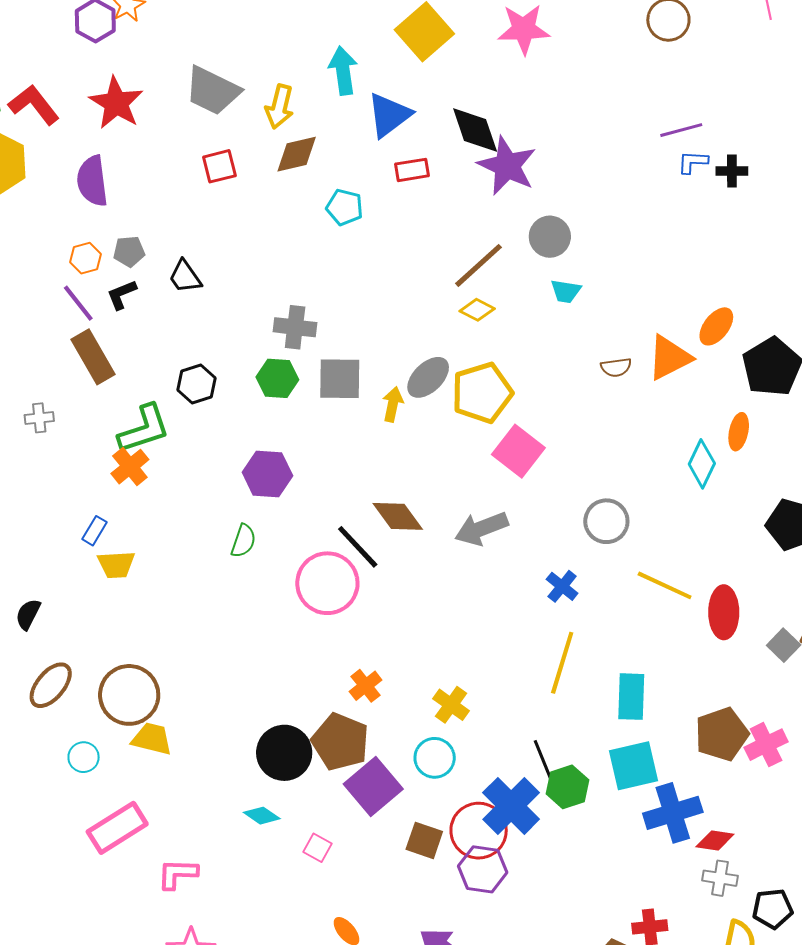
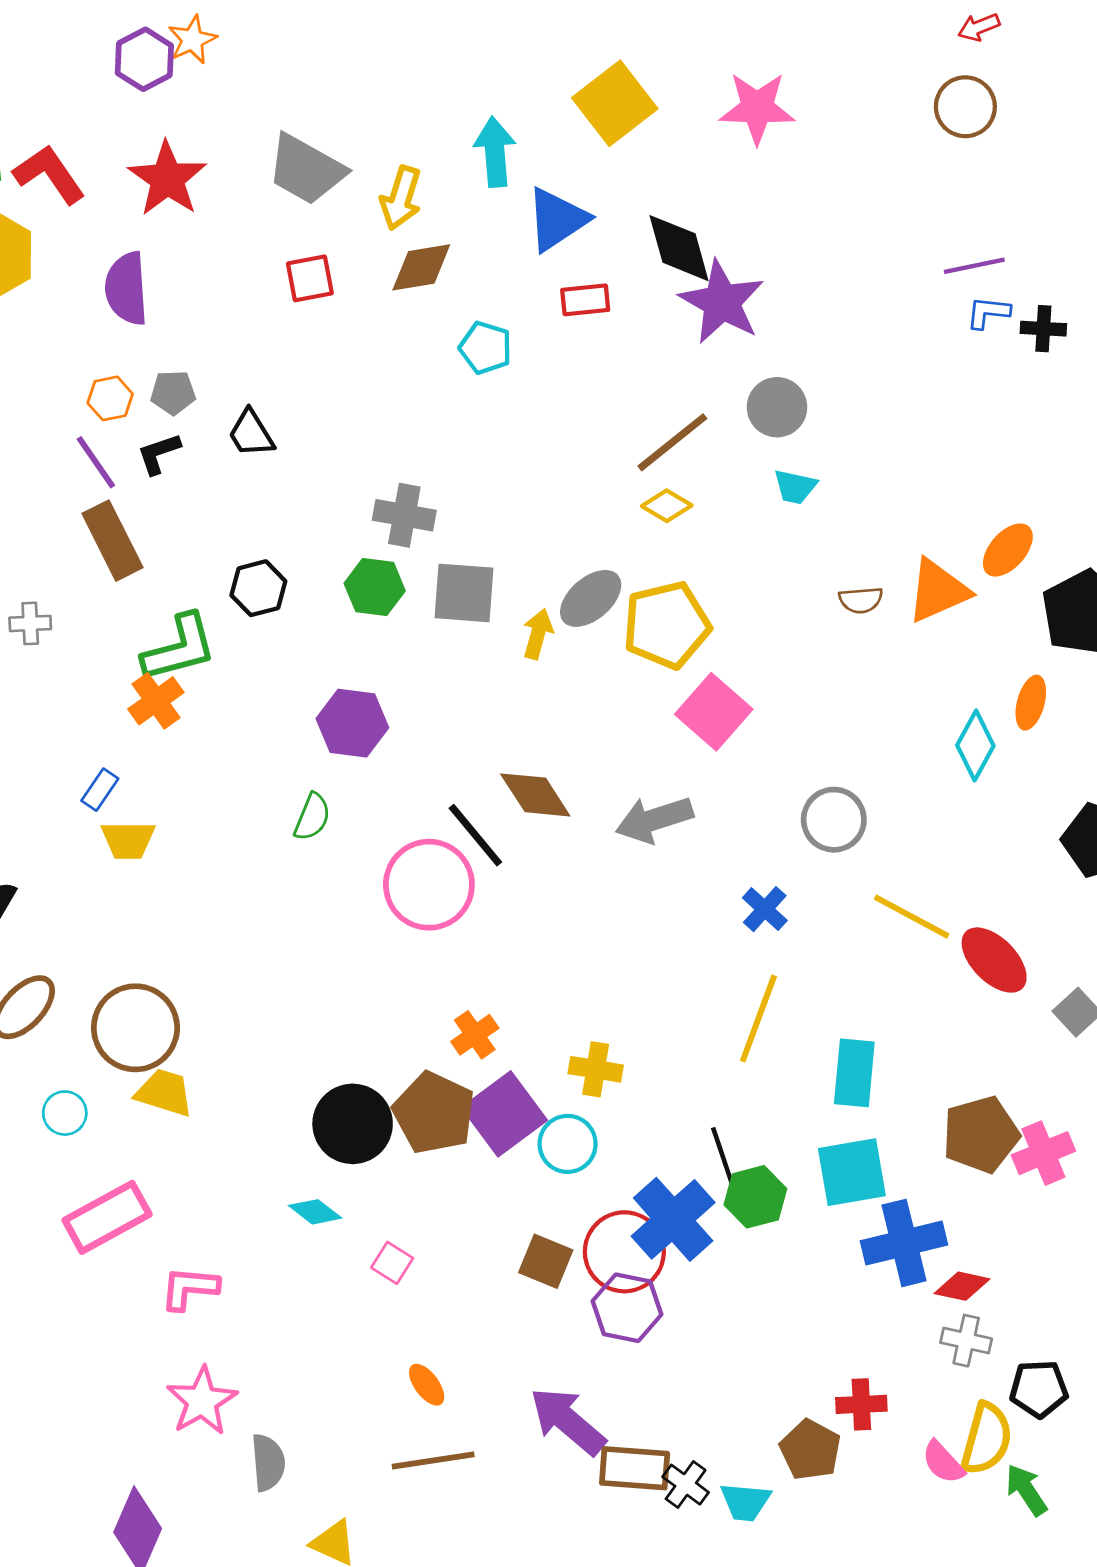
red ellipse: (724, 612) -> (994, 960), turned -48
yellow cross: (451, 705) -> (596, 1069), turned -30
purple square: (373, 787) -> (504, 1114), moved

